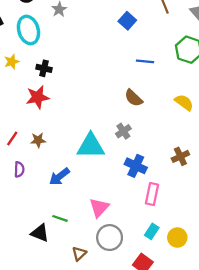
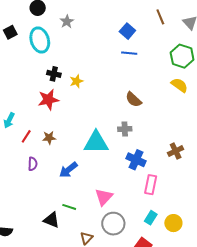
blue line: (145, 61) -> (129, 53), moved
yellow star: (12, 62) -> (76, 81), moved
yellow semicircle: (184, 102) -> (179, 85), moved
gray cross: (123, 131) -> (125, 129), turned 32

